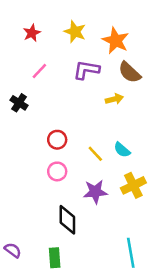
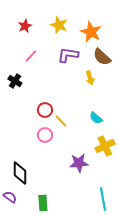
yellow arrow: (114, 99) -> (90, 78), turned 88
yellow line: (95, 154) -> (61, 121), moved
purple star: (95, 192) -> (79, 163), moved
black diamond: (67, 220) -> (20, 173), moved

